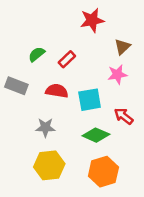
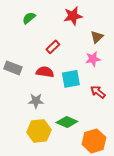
green semicircle: (37, 54) -> (29, 18), moved
green diamond: (96, 135) -> (67, 122), moved
orange hexagon: (103, 172) -> (94, 141), moved

